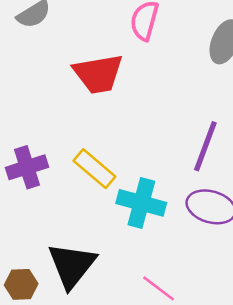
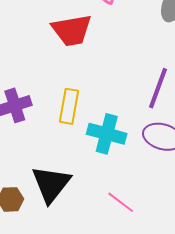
yellow rectangle: (94, 169) -> (69, 106), turned 60

